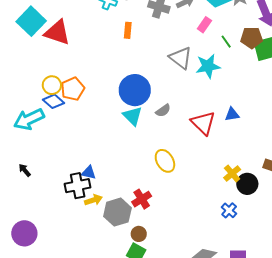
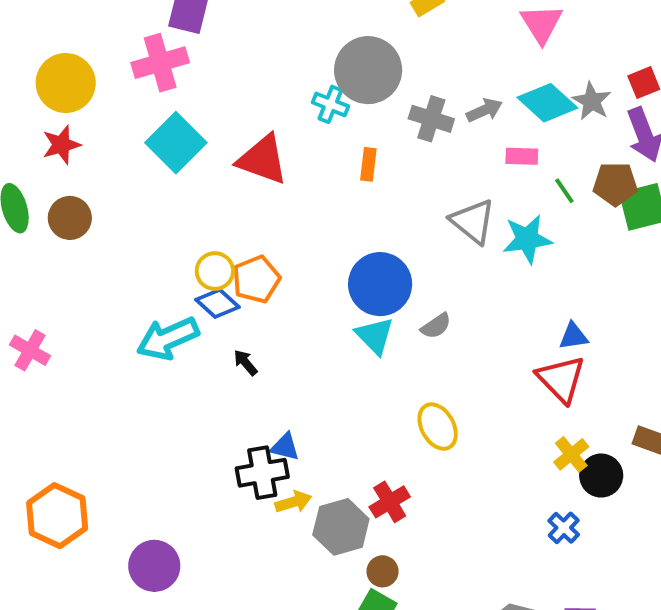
pink rectangle: (204, 25) -> (522, 156), turned 56
red triangle: (57, 32) -> (262, 160), moved
red triangle: (203, 123) -> (561, 379), moved
black arrow: (25, 170) -> (246, 363), moved

